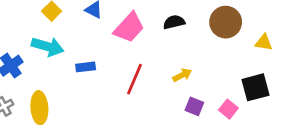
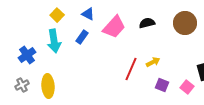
cyan arrow: (48, 47) -> (54, 41), turned 65
blue rectangle: (86, 67) -> (82, 37), moved, turned -48
red line: (135, 79) -> (131, 69), moved

